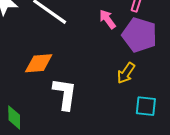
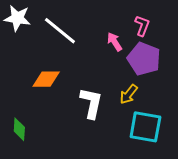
white L-shape: (65, 94) -> (91, 103), moved
cyan square: (146, 106) -> (145, 127), size x1.6

